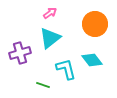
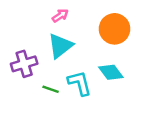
green line: (43, 85) -> (51, 89), moved

